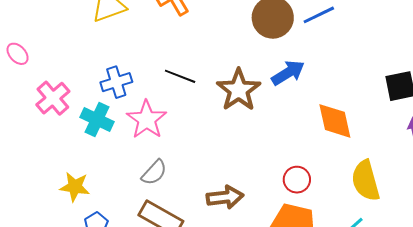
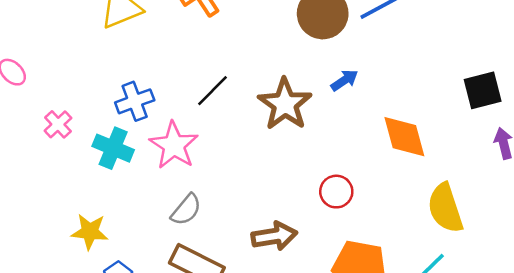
blue arrow: (288, 73) -> (344, 80), size x0.7
black line: (180, 76) -> (212, 91), turned -64
pink cross: (53, 98) -> (58, 124), size x0.7
red circle: (297, 180) -> (336, 192), moved

